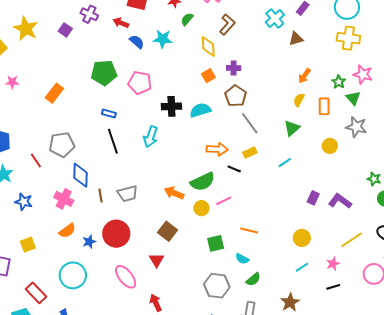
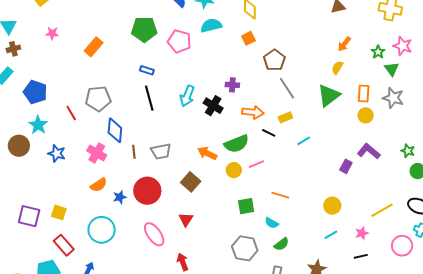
purple cross: (234, 68) -> (232, 85), moved
black cross: (171, 106) -> (213, 106), moved, turned 30
orange rectangle: (324, 106) -> (364, 93), moved
cyan semicircle: (200, 110) -> (211, 25), moved
green triangle: (292, 128) -> (329, 96), size x1.4
cyan line: (285, 163) -> (304, 141), moved
purple L-shape: (340, 201) -> (369, 151), moved
brown square: (167, 231) -> (191, 182), moved
yellow square: (28, 245) -> (59, 212), moved, turned 35

